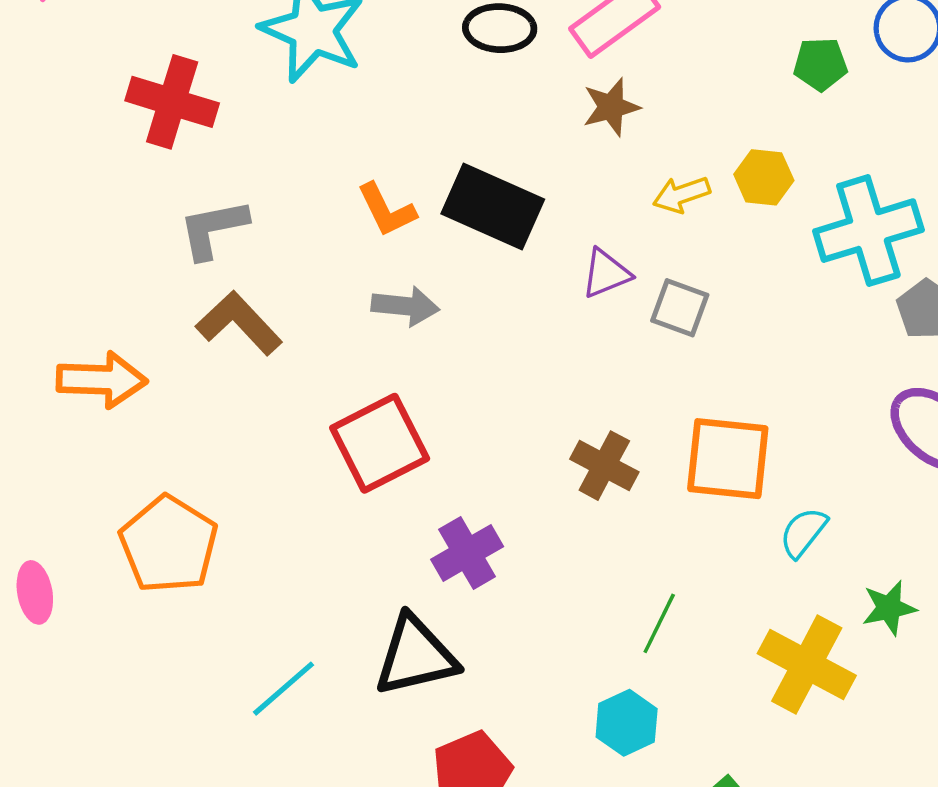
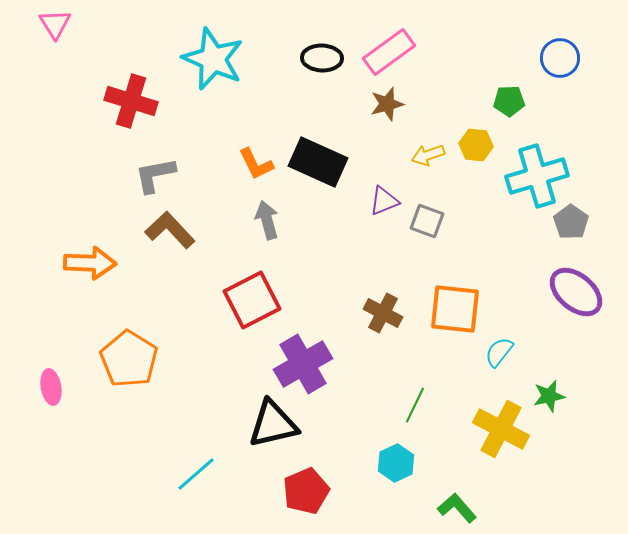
green pentagon: (820, 64) -> (509, 101), moved
gray arrow: (405, 306) -> (267, 220), turned -111
purple cross: (467, 553) -> (303, 364), size x1.4
cyan line: (284, 689) -> (196, 474), moved

